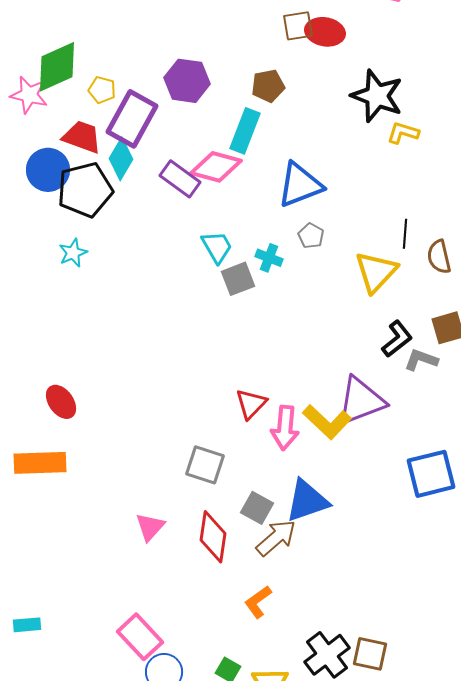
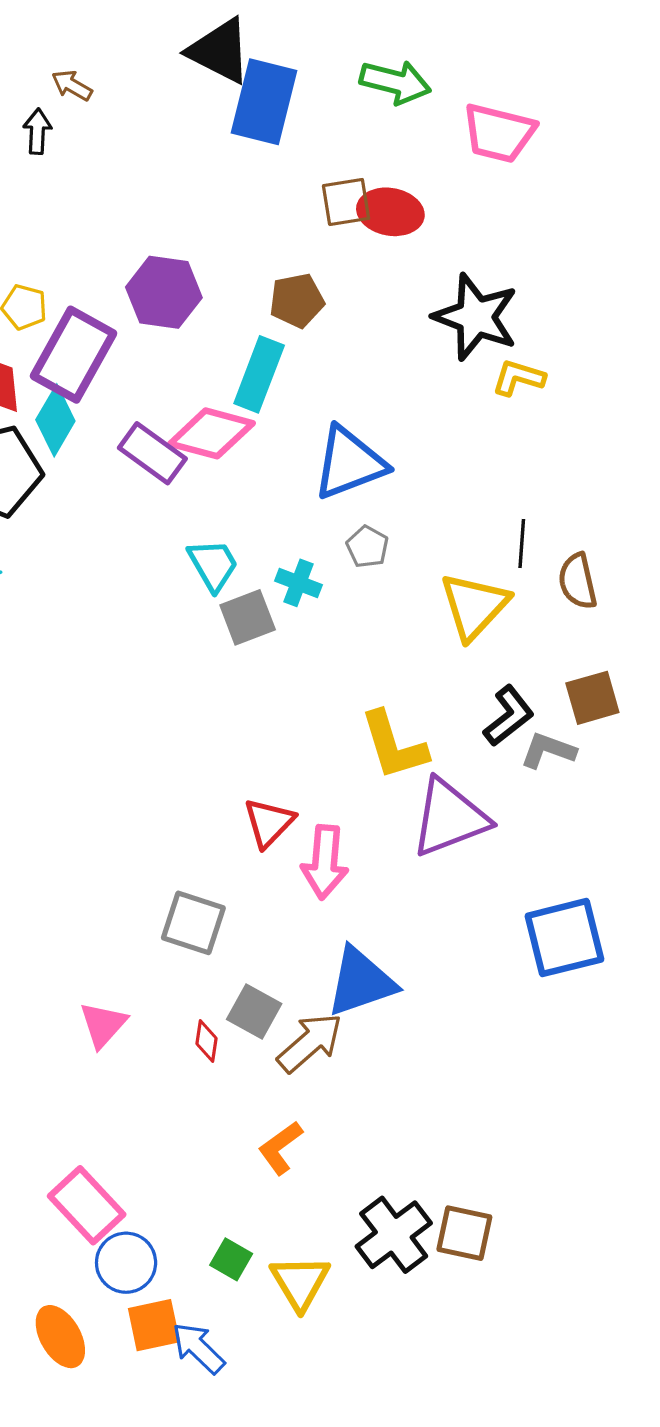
yellow L-shape: (327, 422) -> (394, 745), moved, turned 30
gray square: (257, 508) -> (254, 1011), moved
red diamond: (213, 537) -> (207, 1041), size x0.5

